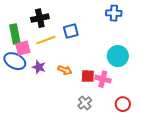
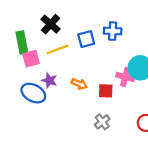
blue cross: (114, 13) -> (113, 31), moved
black cross: (40, 18) -> (51, 24), turned -36
blue ellipse: (15, 61) -> (33, 93), moved
pink cross: (103, 79) -> (125, 77), moved

